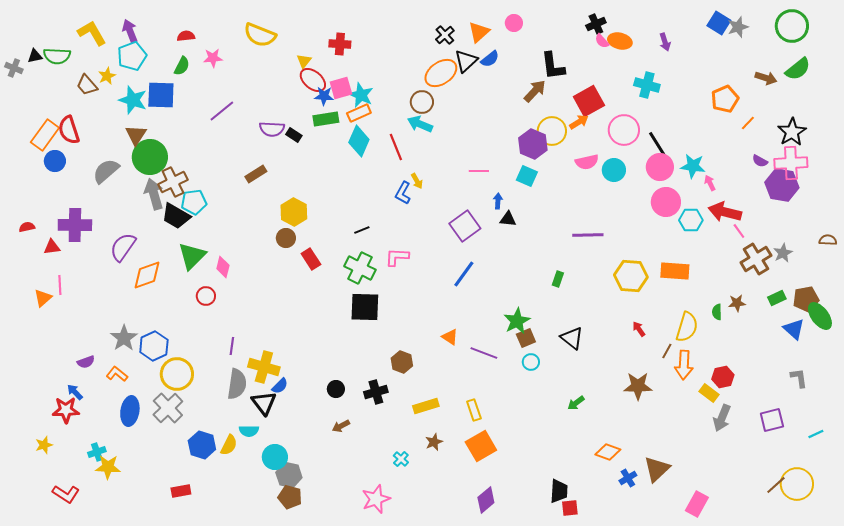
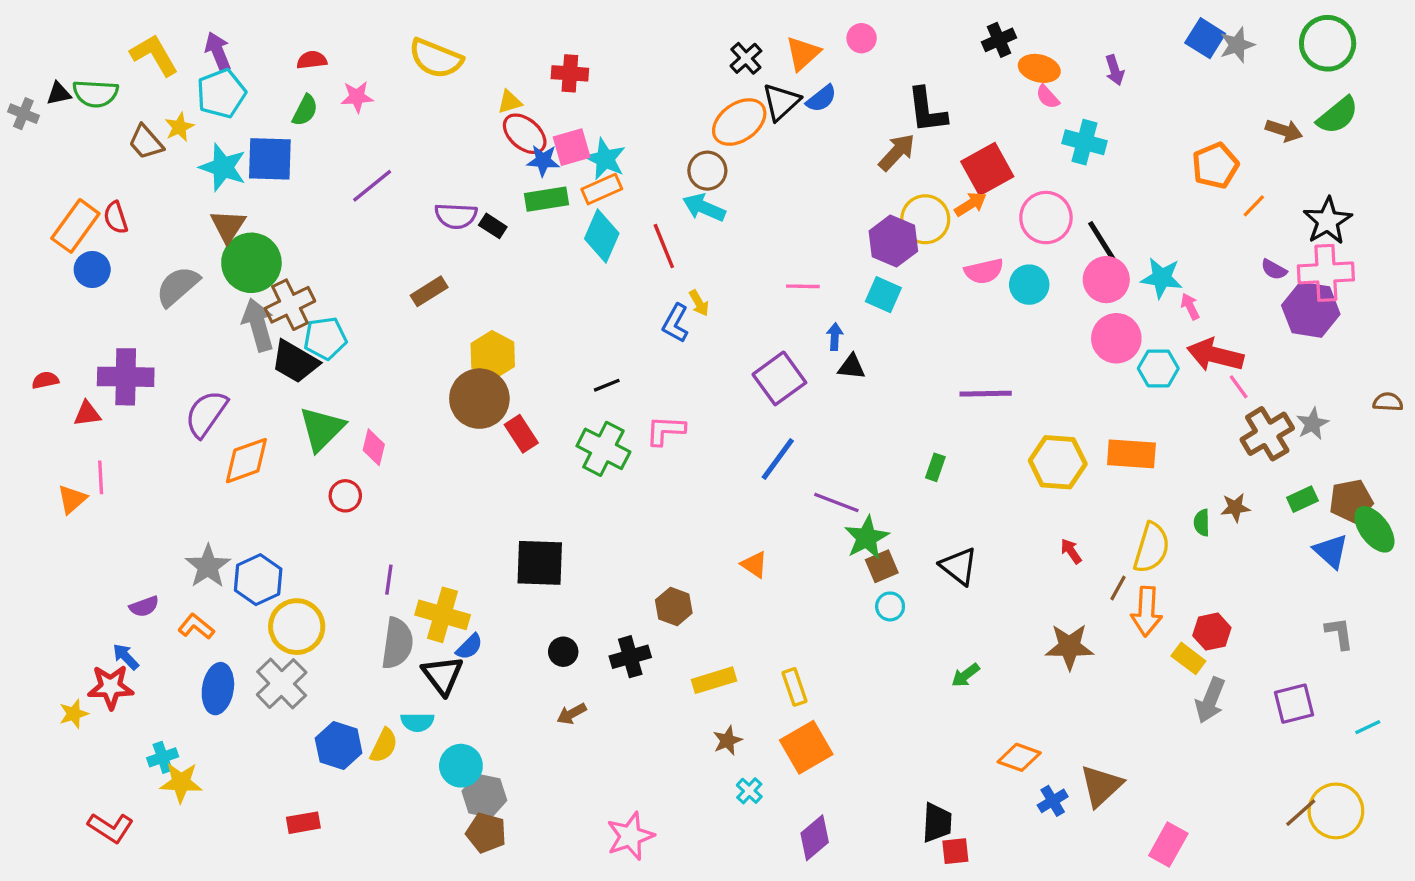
pink semicircle: (602, 41) -> (1048, 97), moved
yellow triangle: (304, 61) -> (510, 102), turned 35
red semicircle: (69, 130) -> (116, 218), size x0.7
brown circle: (286, 238) -> (479, 399), size x1.8
black square: (365, 307) -> (540, 563), moved
purple line: (484, 353) -> (836, 503), moved
yellow star: (44, 445) -> (74, 714), moved
cyan cross: (401, 459) -> (749, 791), moved

